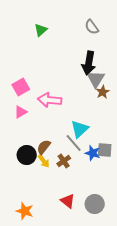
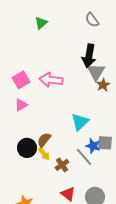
pink arrow: (50, 100) -> (51, 80), moved
gray line: (74, 143) -> (84, 157), moved
brown cross: (64, 161) -> (62, 165), moved

